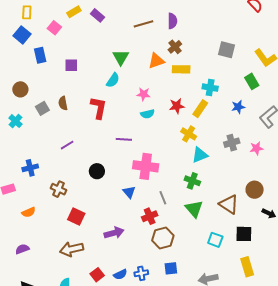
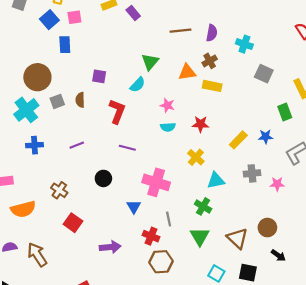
pink square: (54, 28) -> (74, 17), moved, turned 32
purple square: (71, 65) -> (99, 76), moved
cyan cross: (210, 88) -> (244, 44), moved
brown circle: (20, 89) -> (37, 77), size x1.6
yellow rectangle: (200, 109) -> (238, 140), moved
cyan cross: (16, 121) -> (26, 110), size x1.6
yellow cross: (189, 134) -> (196, 157), moved
purple line: (124, 139) -> (127, 148), moved
blue cross: (30, 168) -> (35, 145), moved
orange semicircle: (29, 212) -> (23, 209), size x1.6
red cross: (150, 216) -> (151, 236), turned 35
brown arrow: (72, 249) -> (37, 255), moved, turned 60

